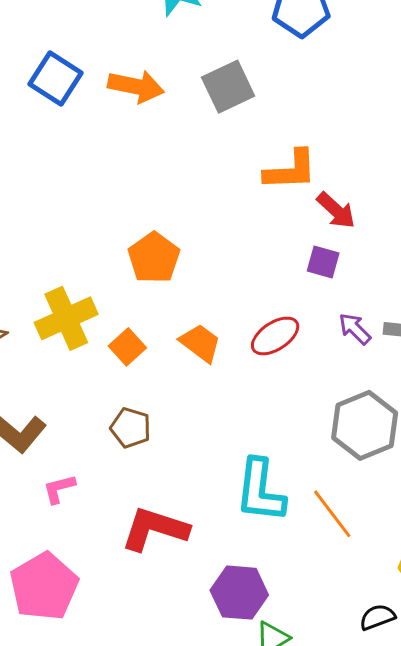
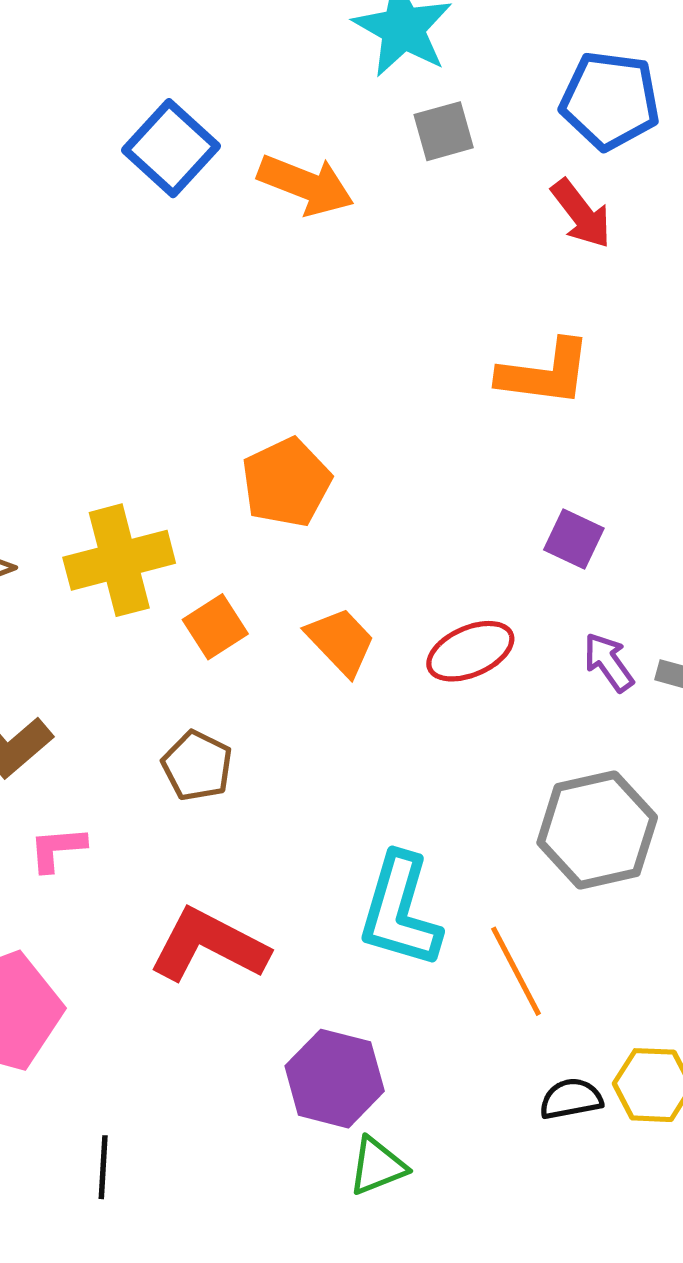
gray square: (228, 87) -> (444, 131), moved, size x0.7
red arrow: (336, 210) -> (581, 214), moved
black semicircle: (377, 617) -> (571, 1099), moved

